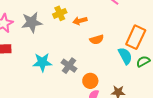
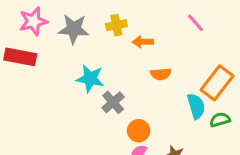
cyan star: (42, 62) -> (90, 79), moved

